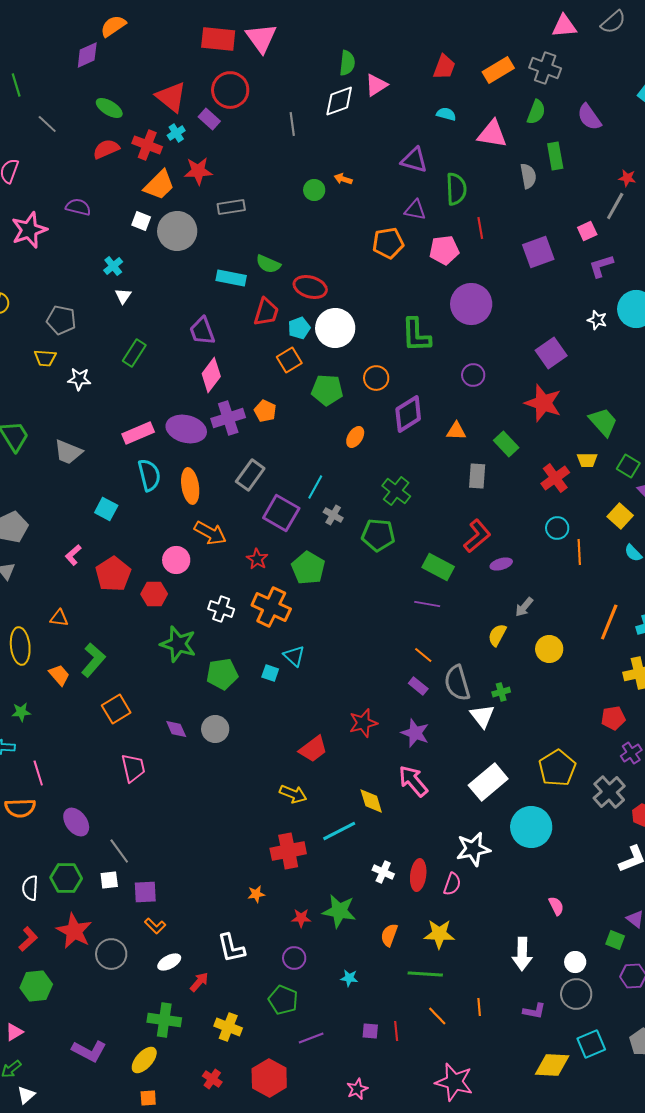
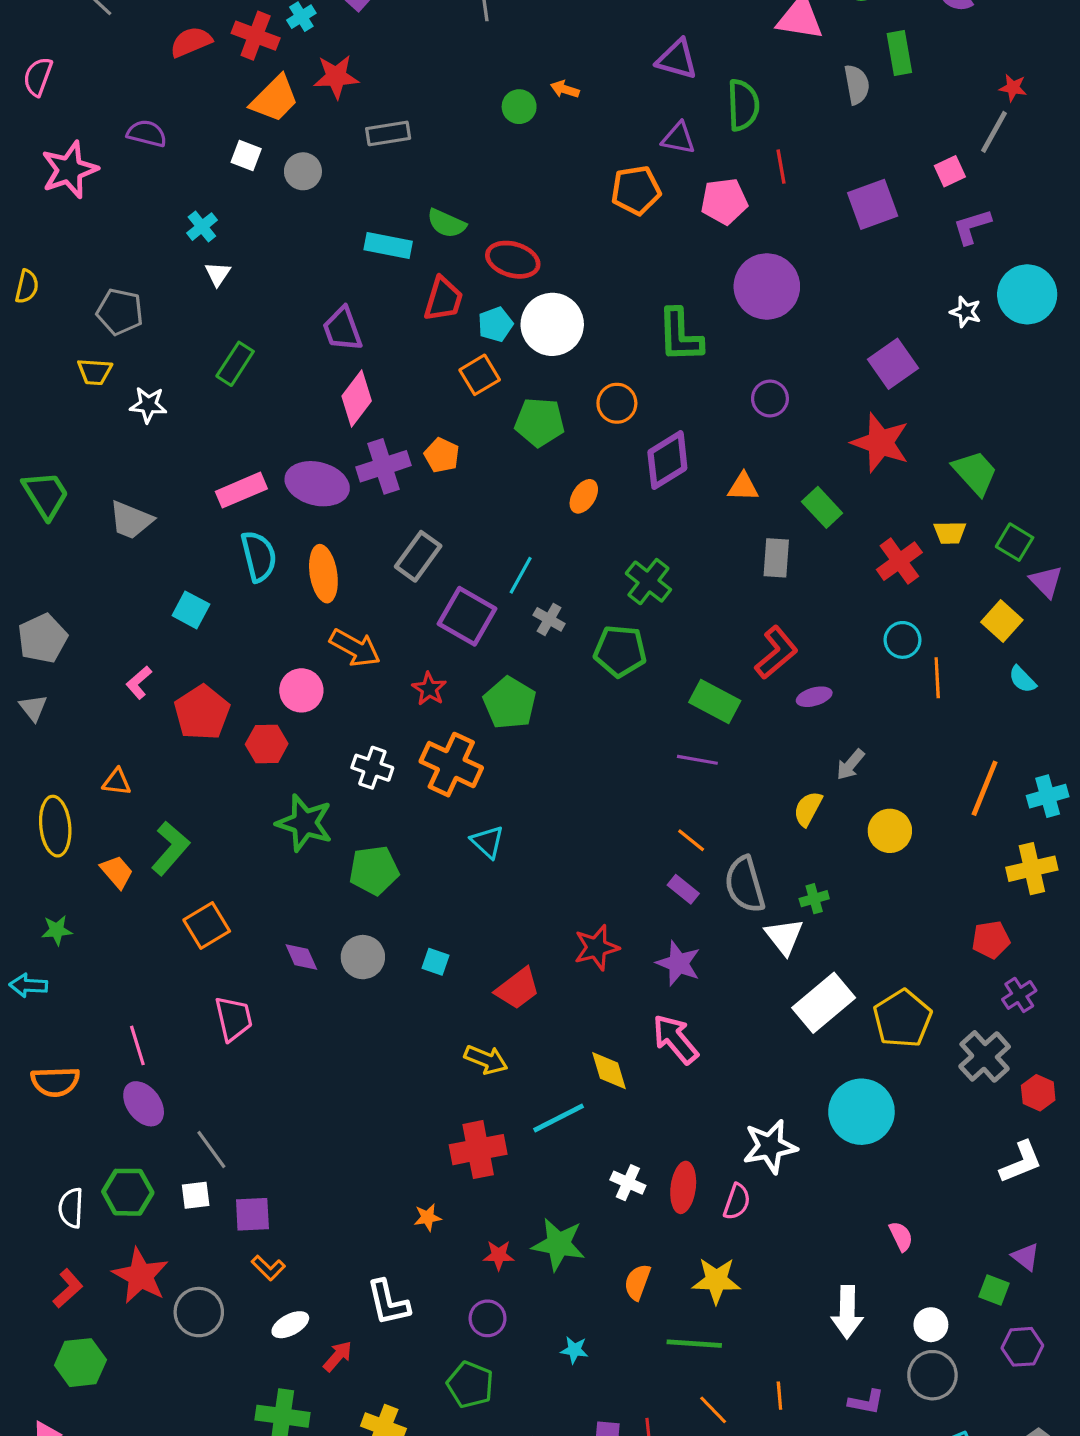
gray circle: (177, 231) -> (303, 171), size x0.6
cyan square: (270, 673) -> (435, 962), moved
pink line: (38, 773) -> (137, 1045), moved
white rectangle: (488, 782) -> (824, 1003), moved

